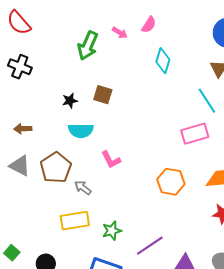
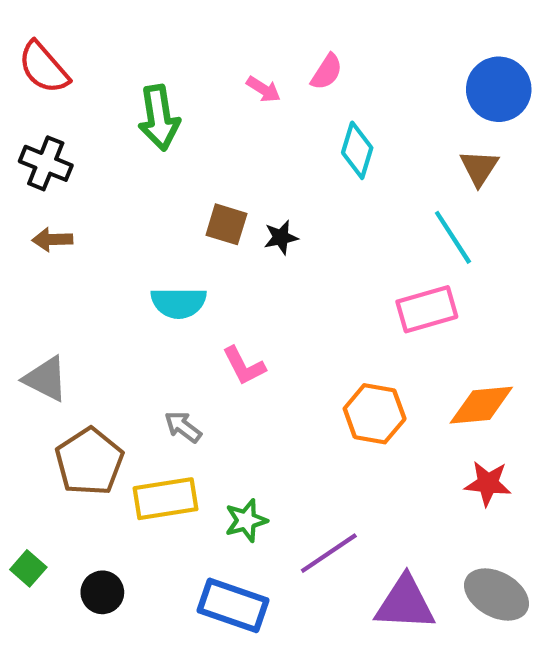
green arrow: (88, 46) -> (159, 118), moved, turned -32
black star: (70, 101) -> (281, 237), moved
brown arrow: (23, 129) -> (52, 240), moved
brown pentagon: (56, 168) -> (89, 462), moved

